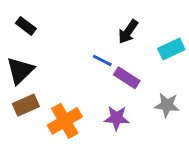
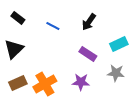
cyan rectangle: (171, 49) -> (119, 44), moved
blue line: (102, 60) -> (53, 26), moved
brown rectangle: (26, 105) -> (18, 83), moved

